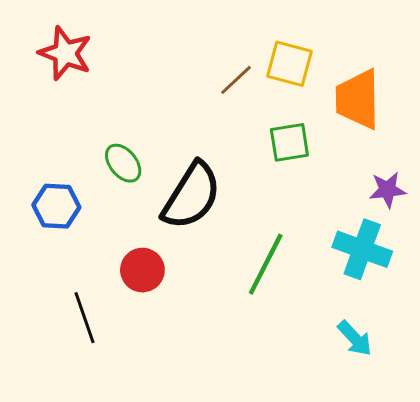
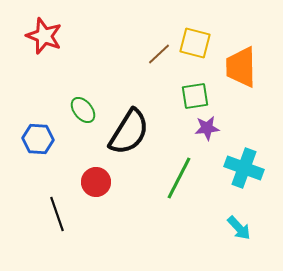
purple star: (387, 190) -> (207, 128), moved

